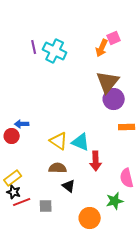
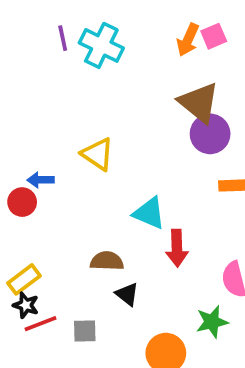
pink square: (114, 38) -> (214, 36), moved
brown triangle: (108, 82) -> (199, 103), turned -30
yellow triangle: (59, 141) -> (98, 154), moved

